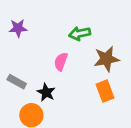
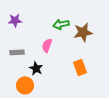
brown star: (106, 59) -> (83, 32), moved
gray rectangle: (17, 82) -> (17, 52), moved, turned -32

